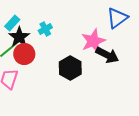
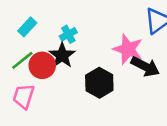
black star: (19, 37) -> (62, 55), moved
pink star: (93, 41) -> (128, 49), turned -30

